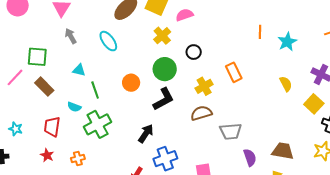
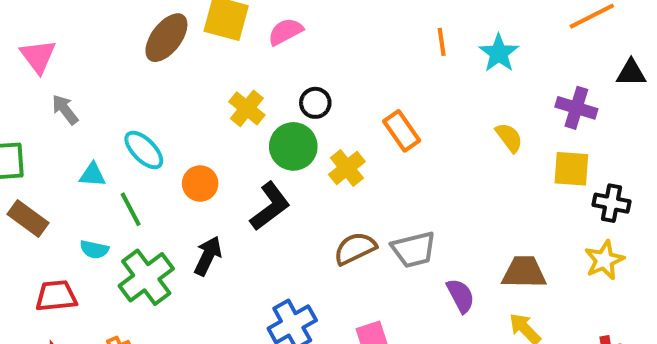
yellow cross: (162, 36) -> (247, 108), moved
cyan ellipse: (108, 41) -> (144, 150), moved
green circle: (165, 69) -> (293, 146), moved
yellow square: (314, 104) -> (571, 169), turned -30
brown semicircle: (201, 113) -> (355, 248), moved
red trapezoid: (52, 127) -> (56, 296), turned 85
black arrow: (146, 133) -> (208, 256), moved

